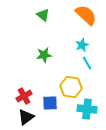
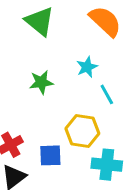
green triangle: (43, 15) -> (40, 21), size x1.5
cyan star: (82, 45) -> (87, 67), moved

